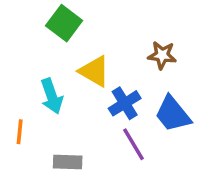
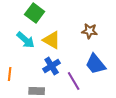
cyan arrow: (52, 96) -> (26, 40), moved, turned -30
blue cross: (125, 103) -> (52, 66), moved

